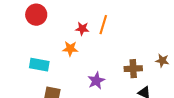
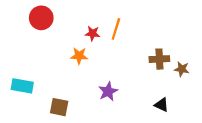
cyan rectangle: (39, 65) -> (22, 86), moved
brown cross: (133, 69) -> (159, 59), moved

